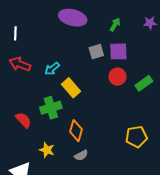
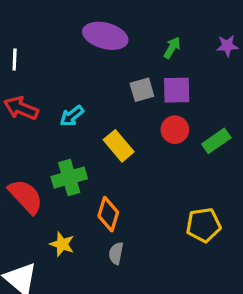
yellow rectangle: (71, 88) -> (119, 146), moved
red semicircle: (23, 120) -> (26, 196), size x1.4
gray semicircle: (81, 155) -> (116, 253), turned 128

